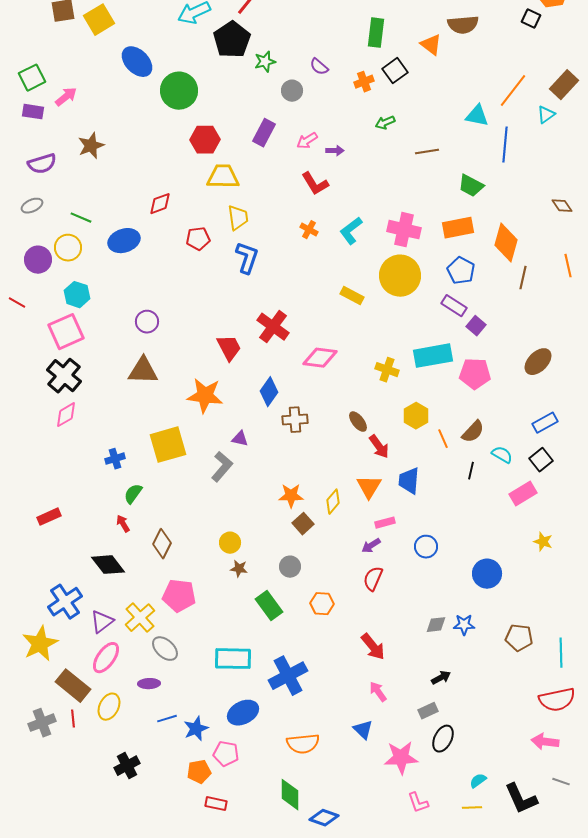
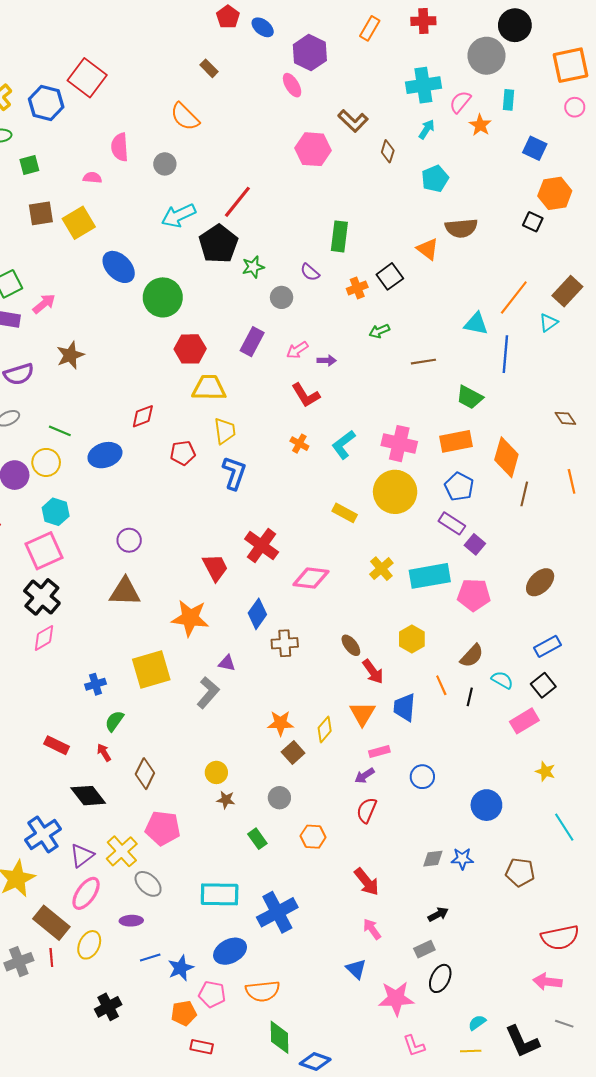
green rectangle: (376, 33) -> (339, 236), moved
yellow cross: (387, 370) -> (381, 569), moved, turned 30
orange line: (443, 439) -> (441, 685), moved
red rectangle: (49, 517) -> (57, 745), moved, turned 50
green rectangle: (269, 606) -> (257, 839), size x0.7
cyan line: (561, 653) -> (564, 827), moved, turned -32
orange semicircle: (303, 744) -> (263, 991), moved

